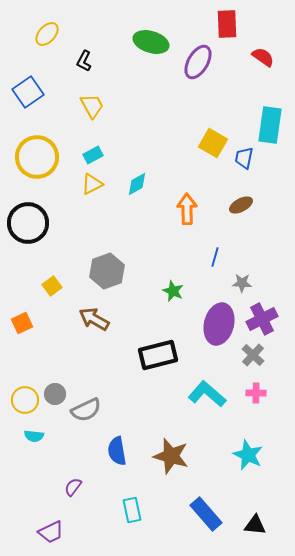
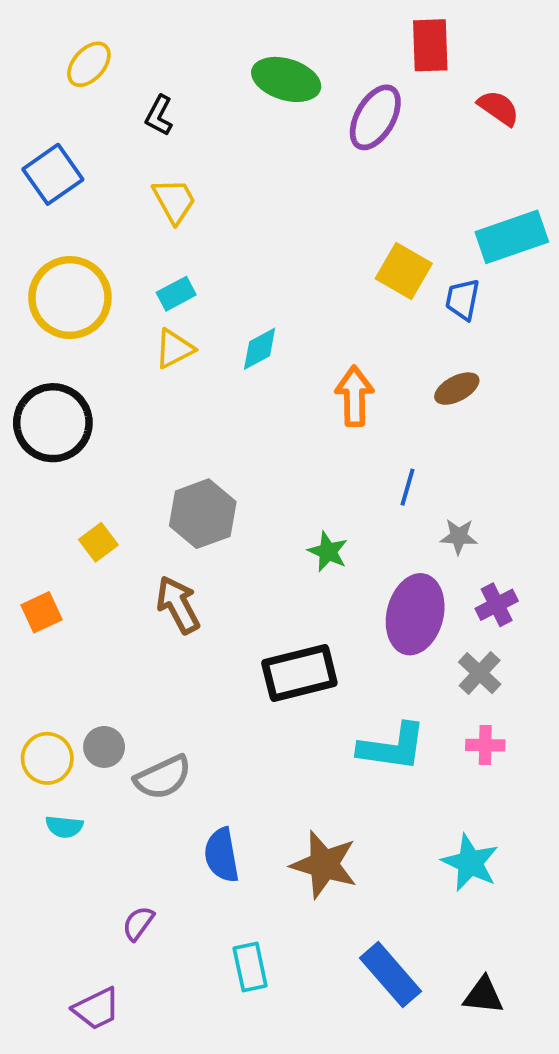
cyan rectangle: (270, 125) -> (512, 237), turned 63
brown arrow: (94, 319) -> (178, 605), turned 32
purple cross: (262, 319) -> (497, 605), size x0.7
cyan L-shape: (207, 394) -> (392, 747), turned 147

